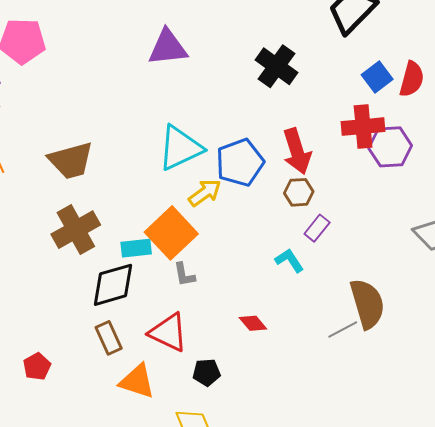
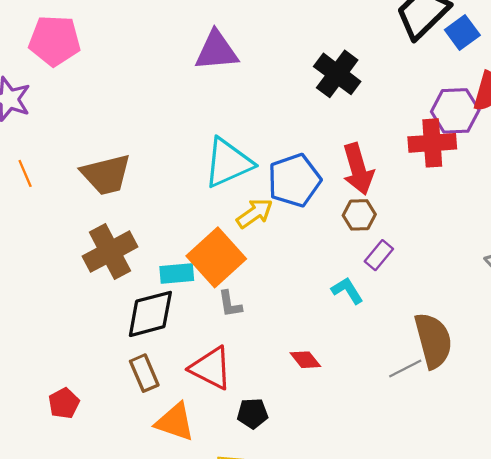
blue square: (377, 77) -> (462, 33), moved
purple hexagon: (390, 147) -> (455, 111), moved

